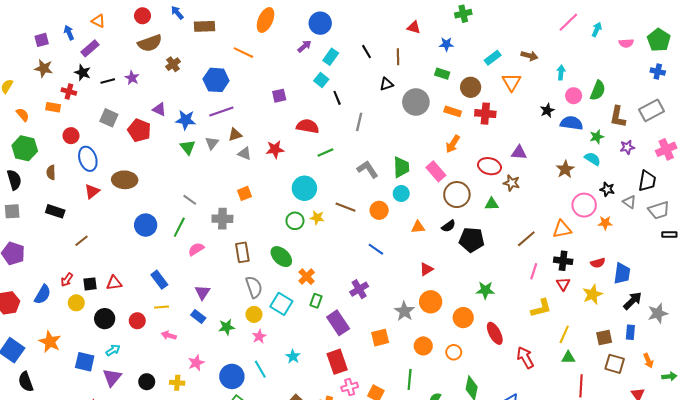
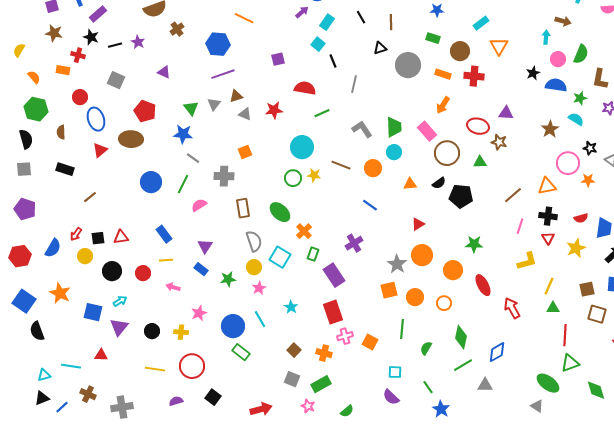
brown arrow: (529, 56) -> (563, 21), moved
blue star: (186, 120) -> (183, 134), moved
red pentagon: (139, 130) -> (145, 111), moved
orange square: (380, 338) -> (389, 290), moved

